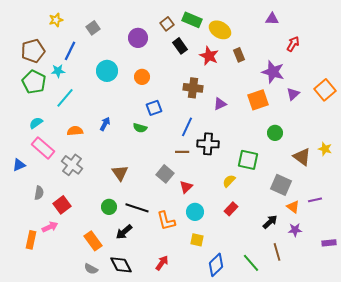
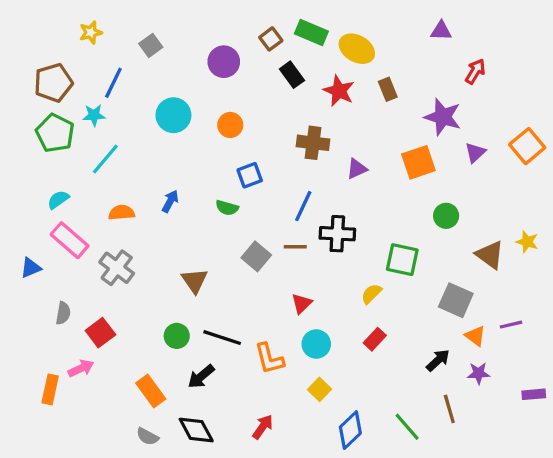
gray square: (165, 174) -> (256, 256), moved
yellow square: (197, 240) -> (320, 389), turned 32

